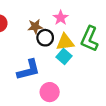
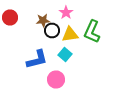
cyan square: (64, 57) -> (65, 54), moved

